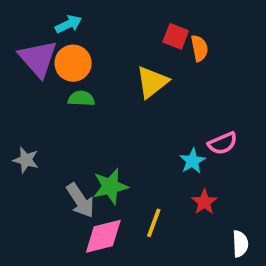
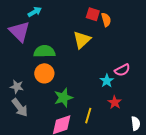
orange circle: (73, 63) -> (44, 73), moved
green semicircle: (81, 99) -> (44, 51), size x1.5
gray arrow: (80, 200) -> (20, 108), moved

